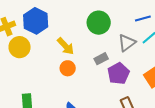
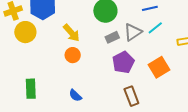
gray rectangle: (101, 59) -> (112, 37), moved

